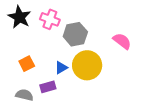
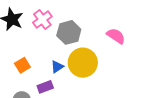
pink cross: (50, 19) -> (42, 19), turned 36

